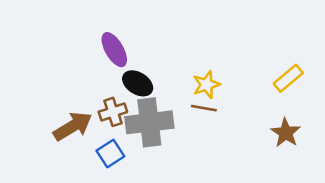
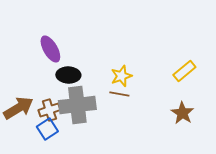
black ellipse: (138, 83) -> (68, 75), turned -30
brown cross: (113, 112) -> (49, 110), moved

